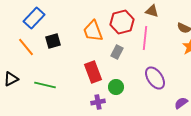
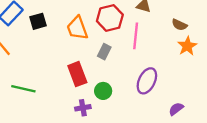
black square: (53, 41) -> (38, 21), moved
purple ellipse: (155, 78) -> (147, 81), turned 60

